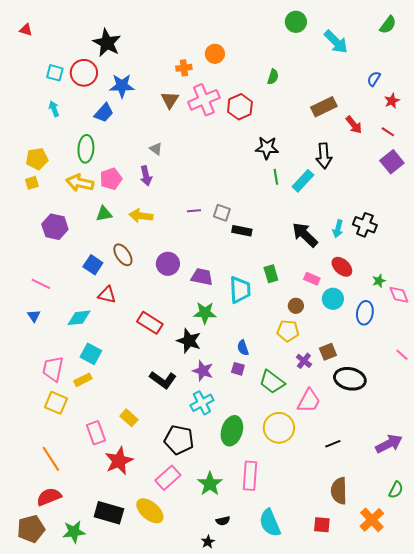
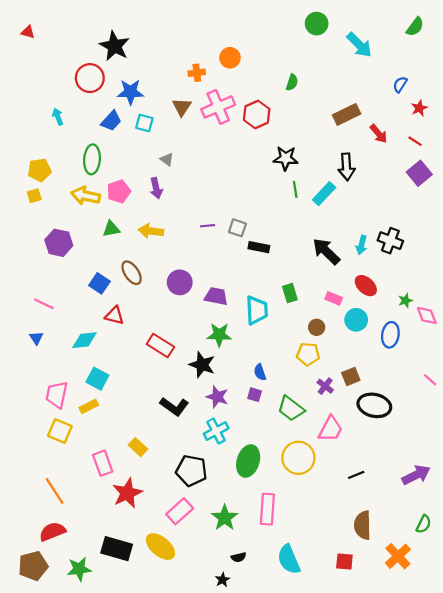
cyan square: (55, 73) -> (144, 123), moved

